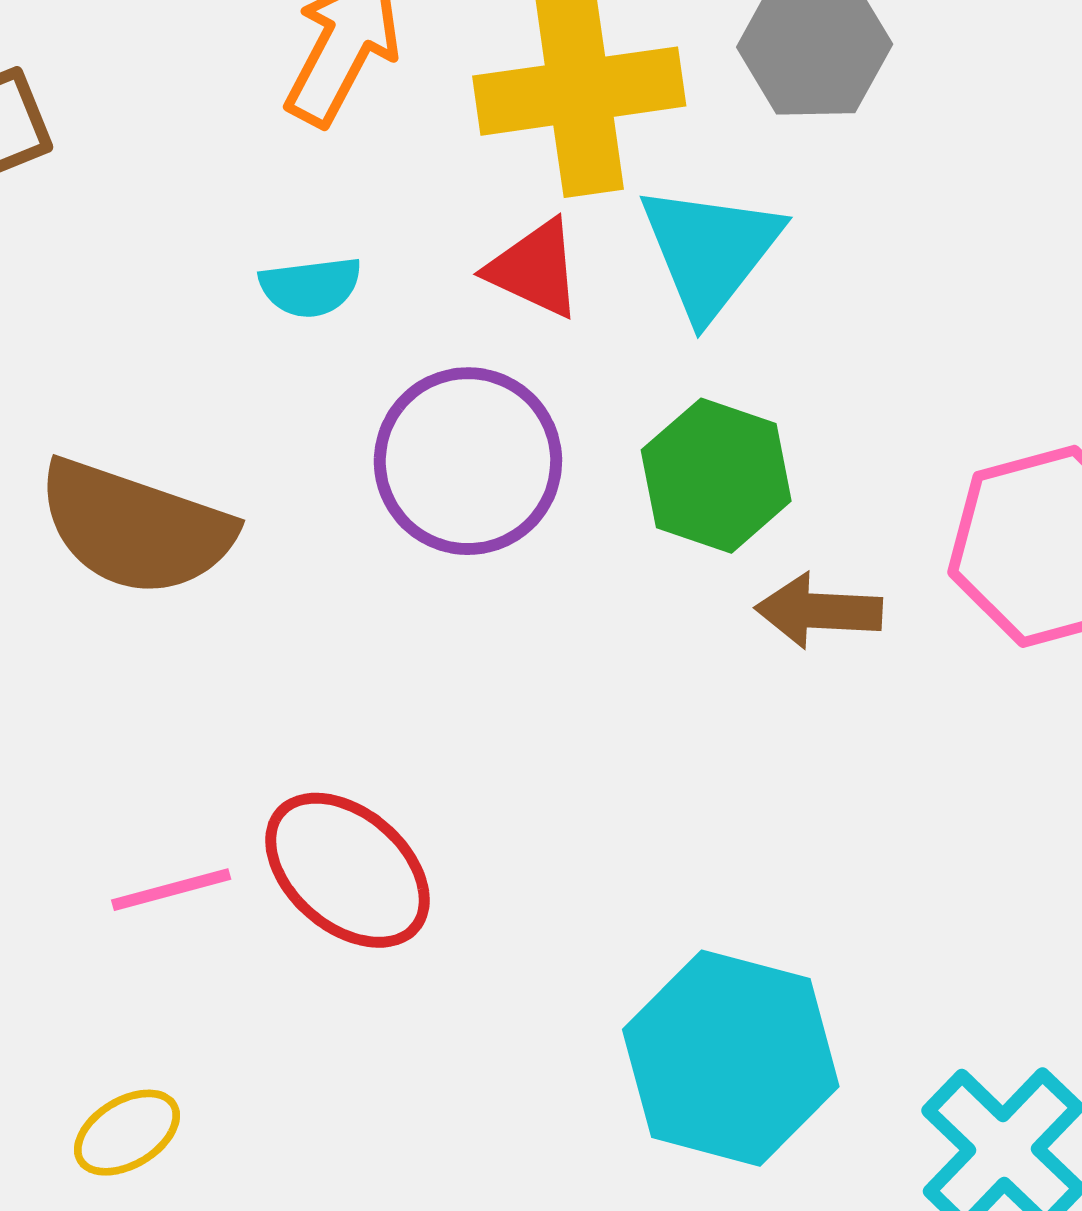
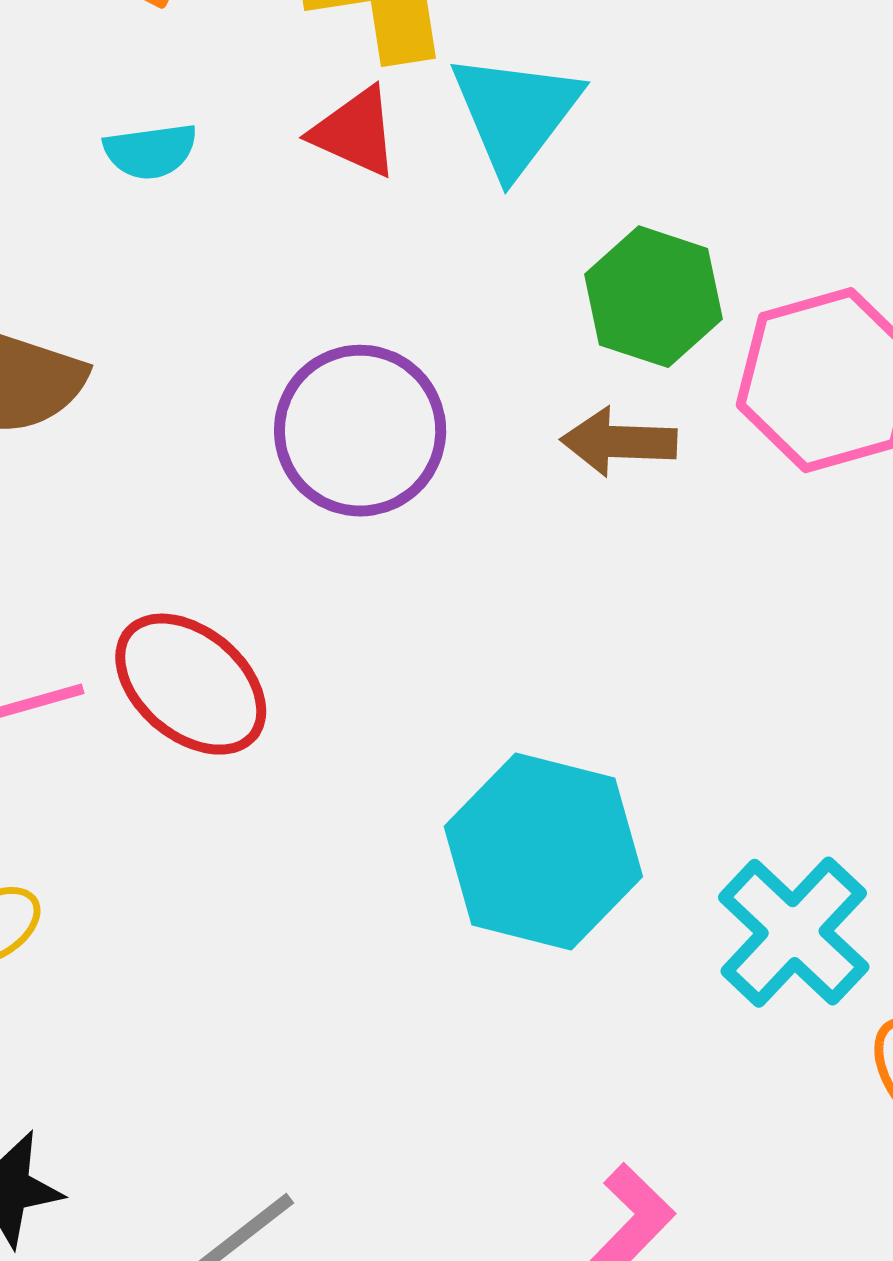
purple circle: (468, 461) -> (360, 431), moved
green hexagon: (716, 476) -> (654, 297), moved

